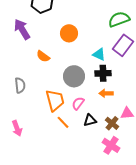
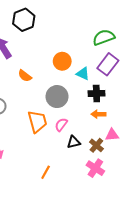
orange circle: (69, 33) -> (62, 61), moved
black cross: (103, 73) -> (96, 93), moved
orange arrow: (106, 93) -> (99, 114), moved
orange line: (63, 122) -> (46, 172), moved, turned 72

